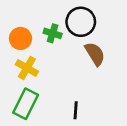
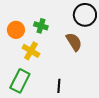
black circle: (81, 22) -> (85, 15), moved
yellow cross: (27, 68) -> (31, 51), moved

